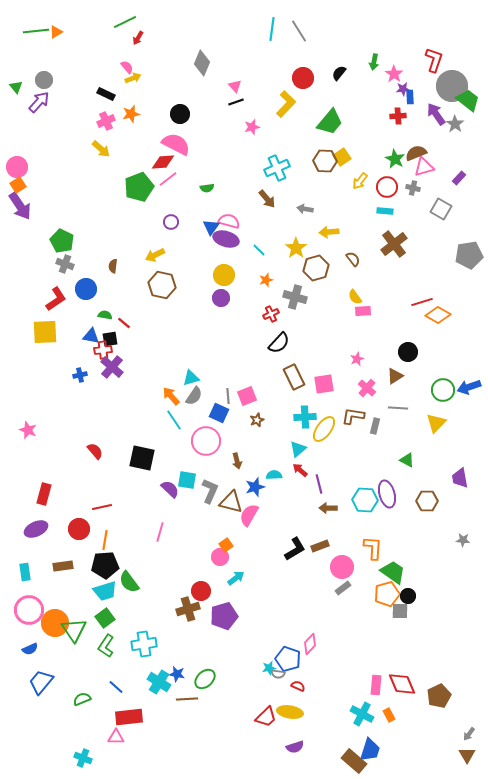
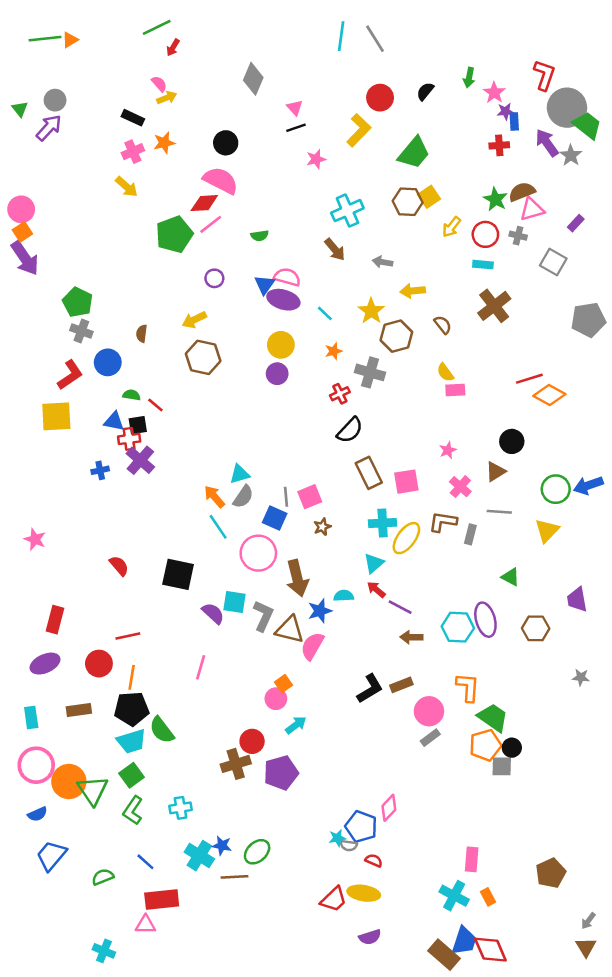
brown arrow: (237, 461) -> (297, 578), size x1.8
purple line: (319, 484) -> (400, 607), turned -48
cyan cross: (144, 644) -> (181, 808), size x0.7
red diamond: (402, 684) -> (490, 950), moved

